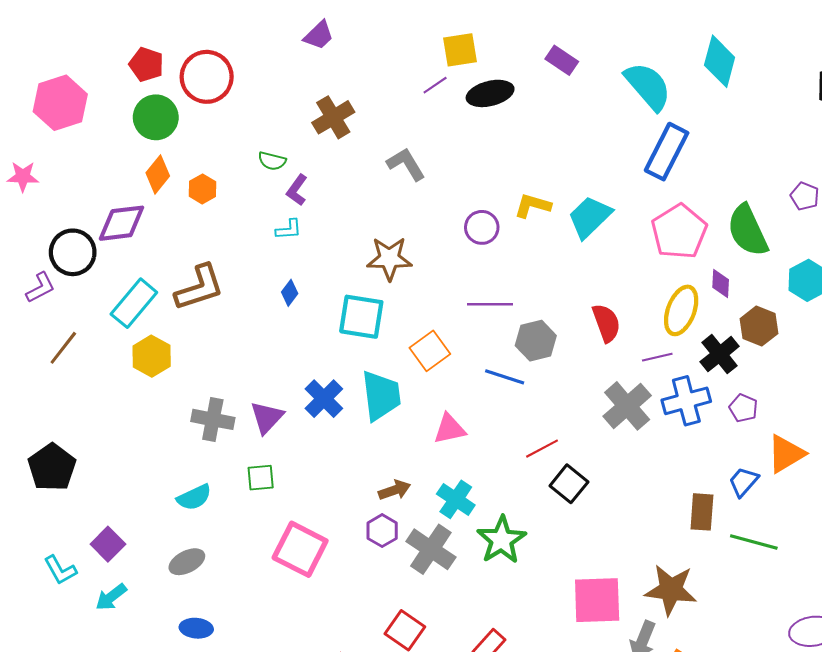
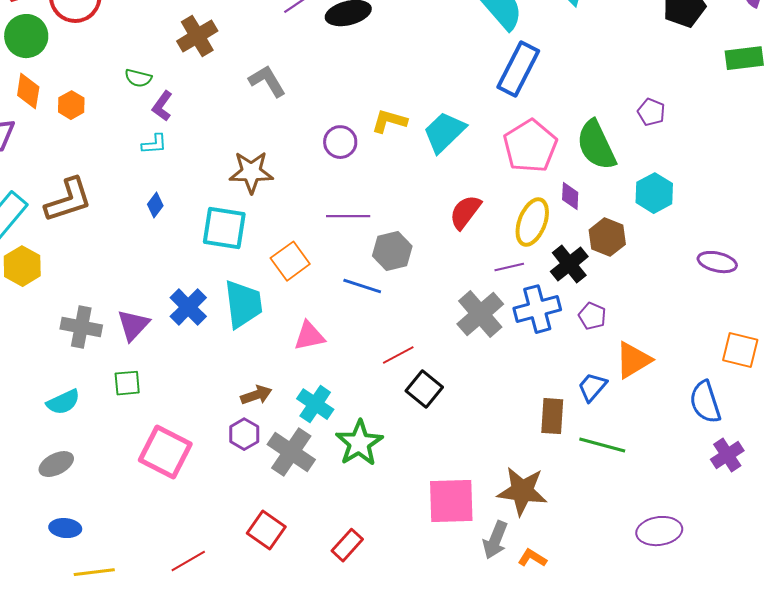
orange diamond: (158, 174) -> (28, 91), turned -30
red semicircle: (606, 323) -> (465, 212), moved, turned -123

